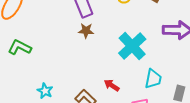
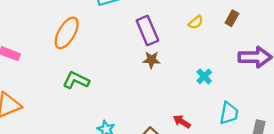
cyan cross: (132, 46) -> (204, 76), size x0.5

